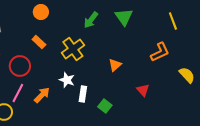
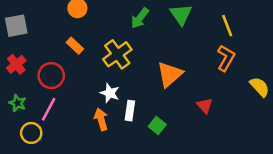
yellow line: (173, 21) -> (227, 26), moved
orange L-shape: (160, 52) -> (226, 58), turned -35
orange triangle: (115, 65) -> (170, 74), size x1.6
orange arrow: (42, 95) -> (101, 119), moved, turned -60

